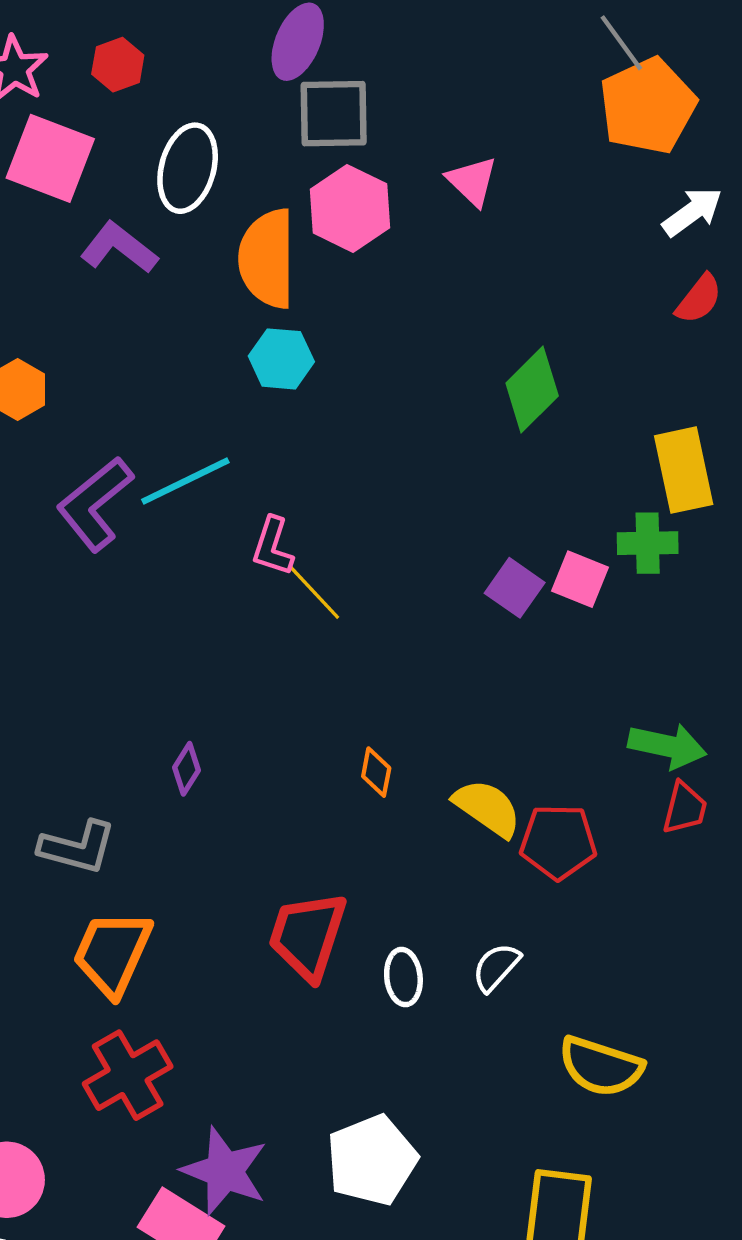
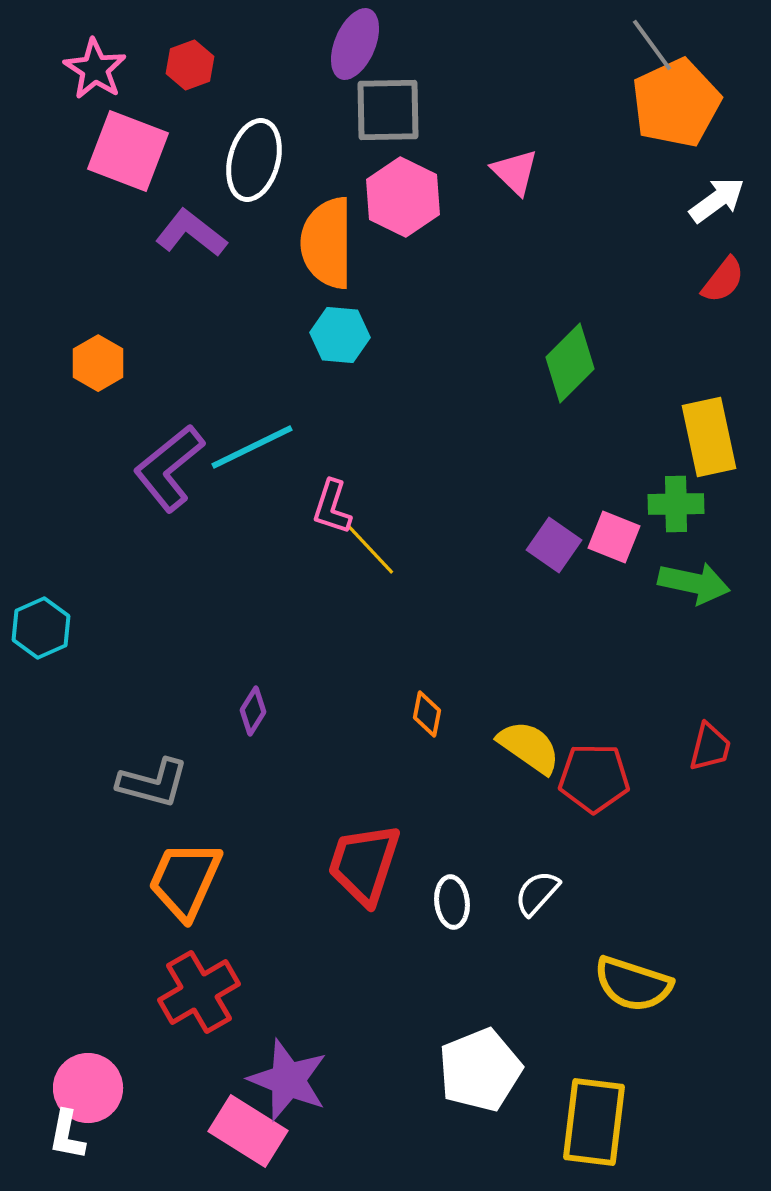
green arrow: (667, 746) -> (694, 583), moved
white pentagon: (372, 1160) -> (480, 1070), moved

